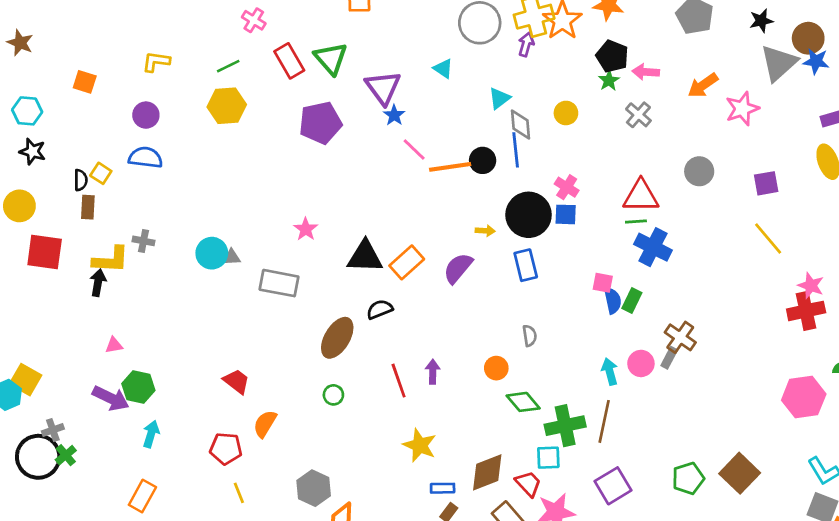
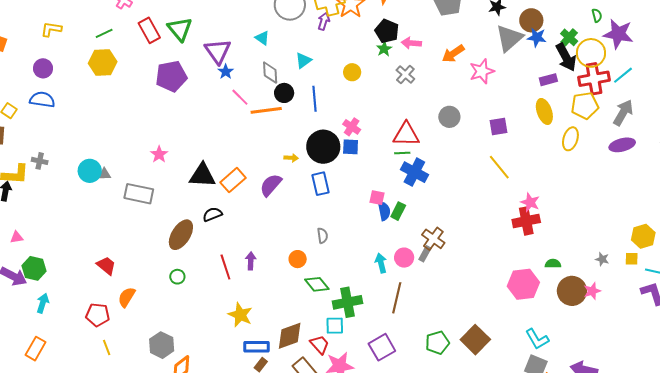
gray diamond: (520, 125) -> (270, 73), moved
black circle: (483, 160) -> (284, 93), moved
brown line: (604, 421) -> (397, 298), moved
blue rectangle: (443, 488) -> (257, 347), size x1.4

